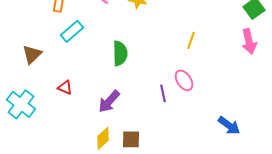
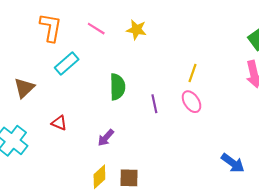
pink ellipse: (184, 80) -> (192, 102), moved
purple line: (163, 93) -> (154, 104), moved
purple arrow: (109, 101) -> (106, 138), size x0.7

